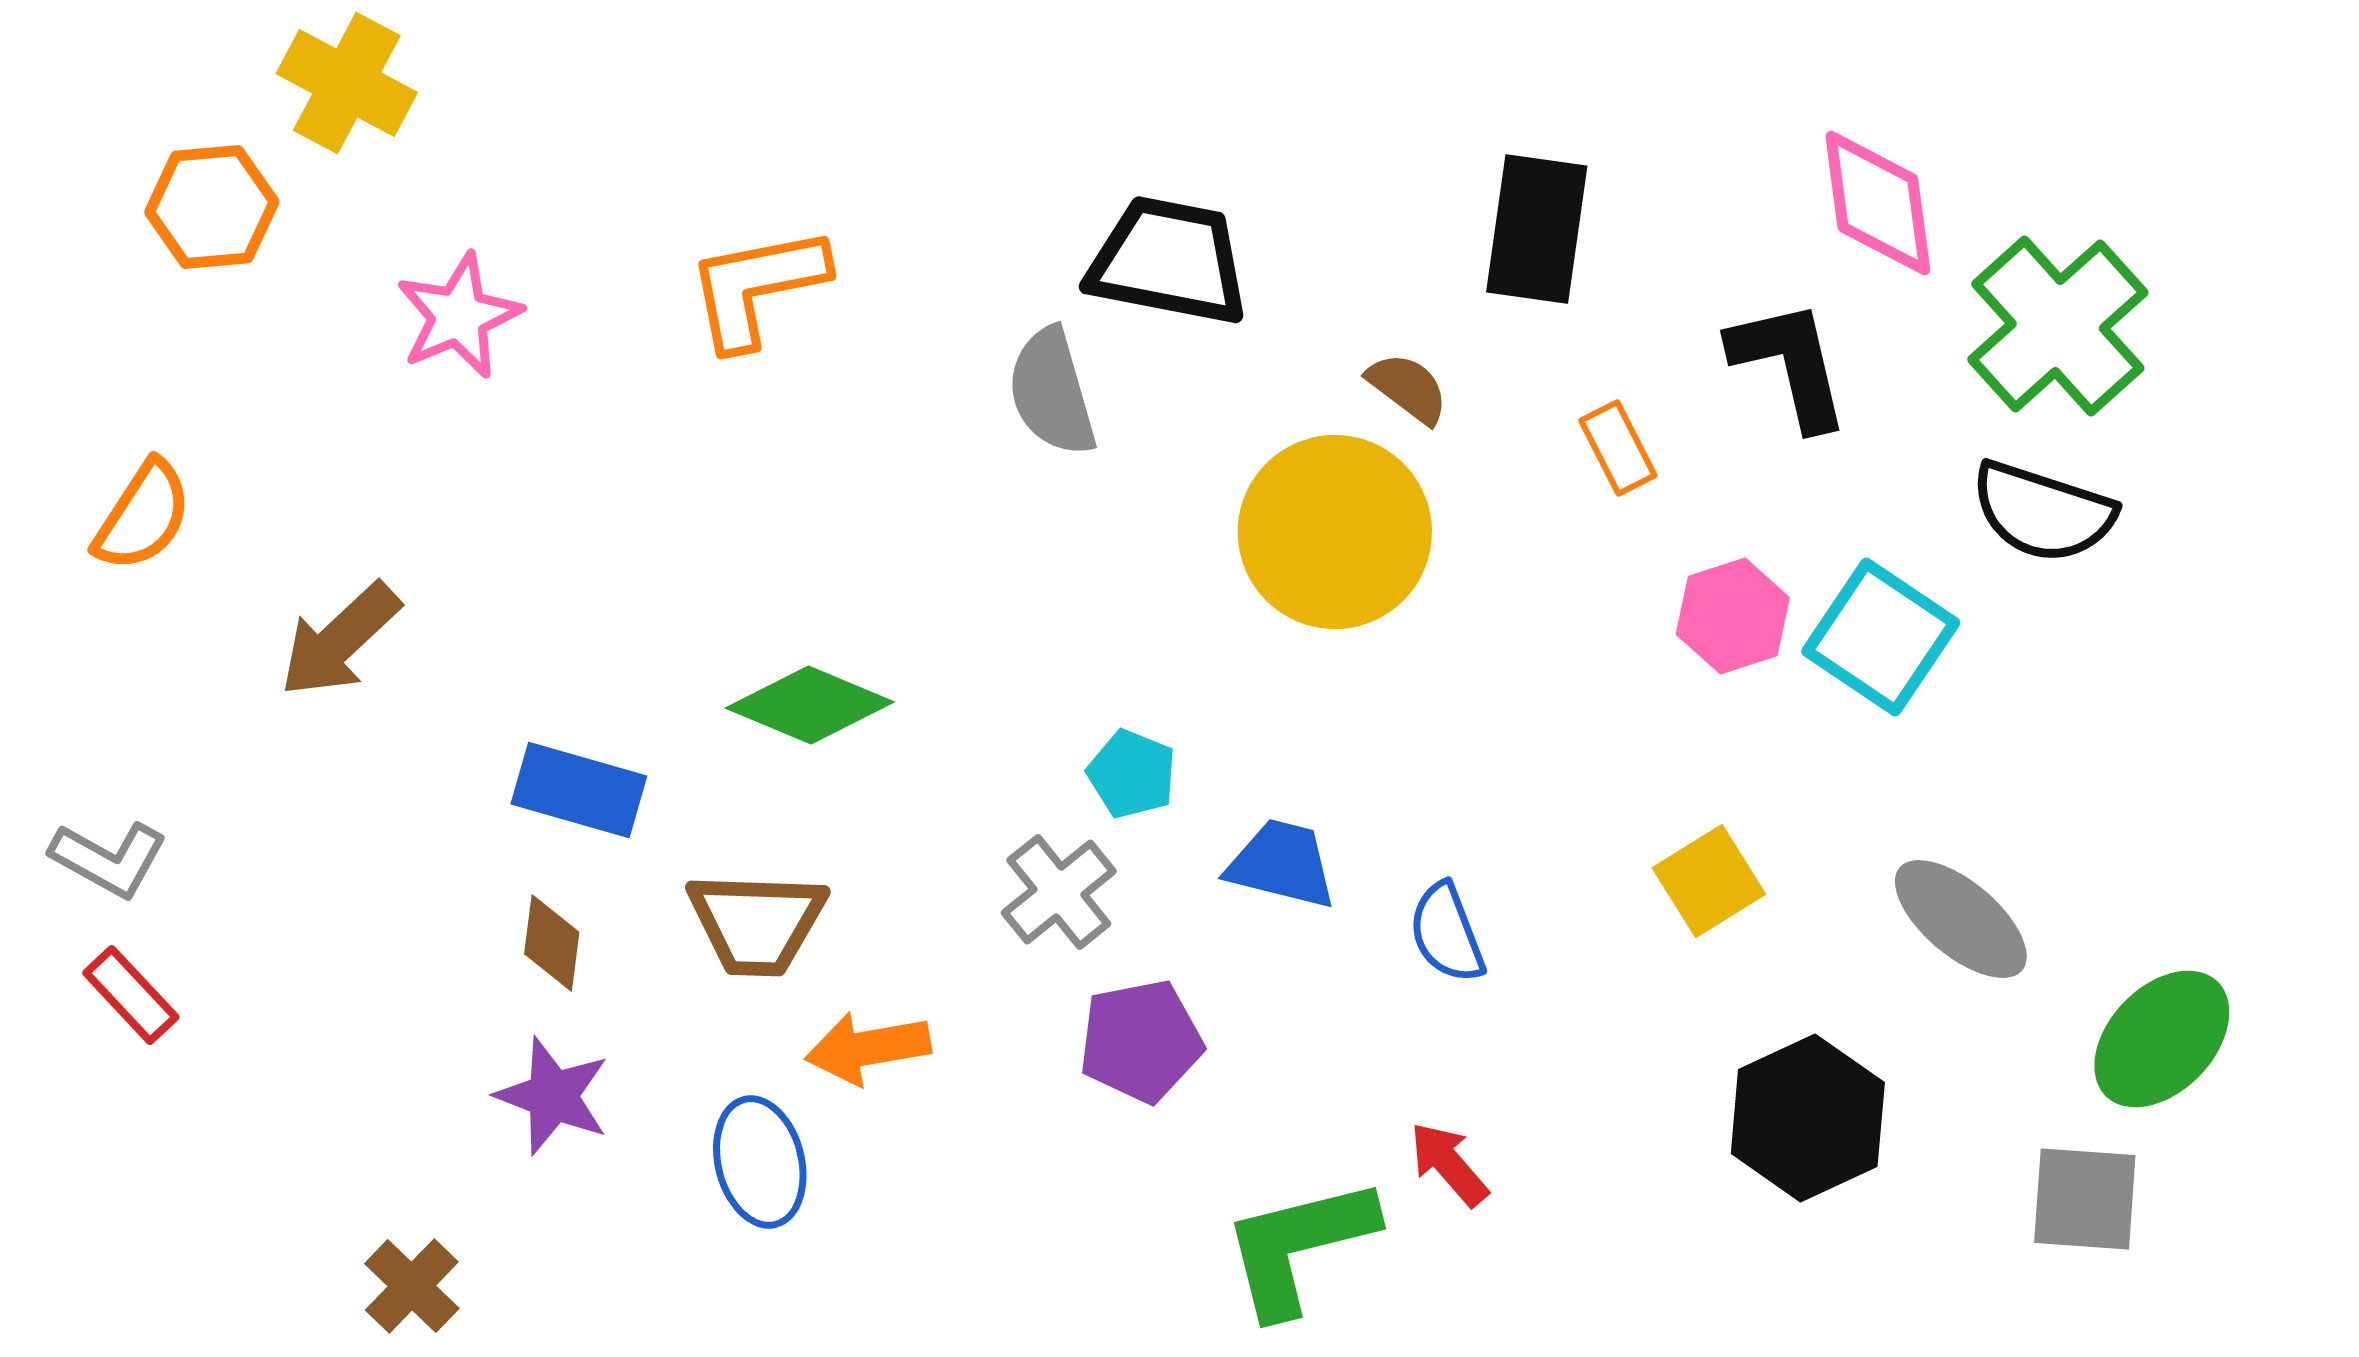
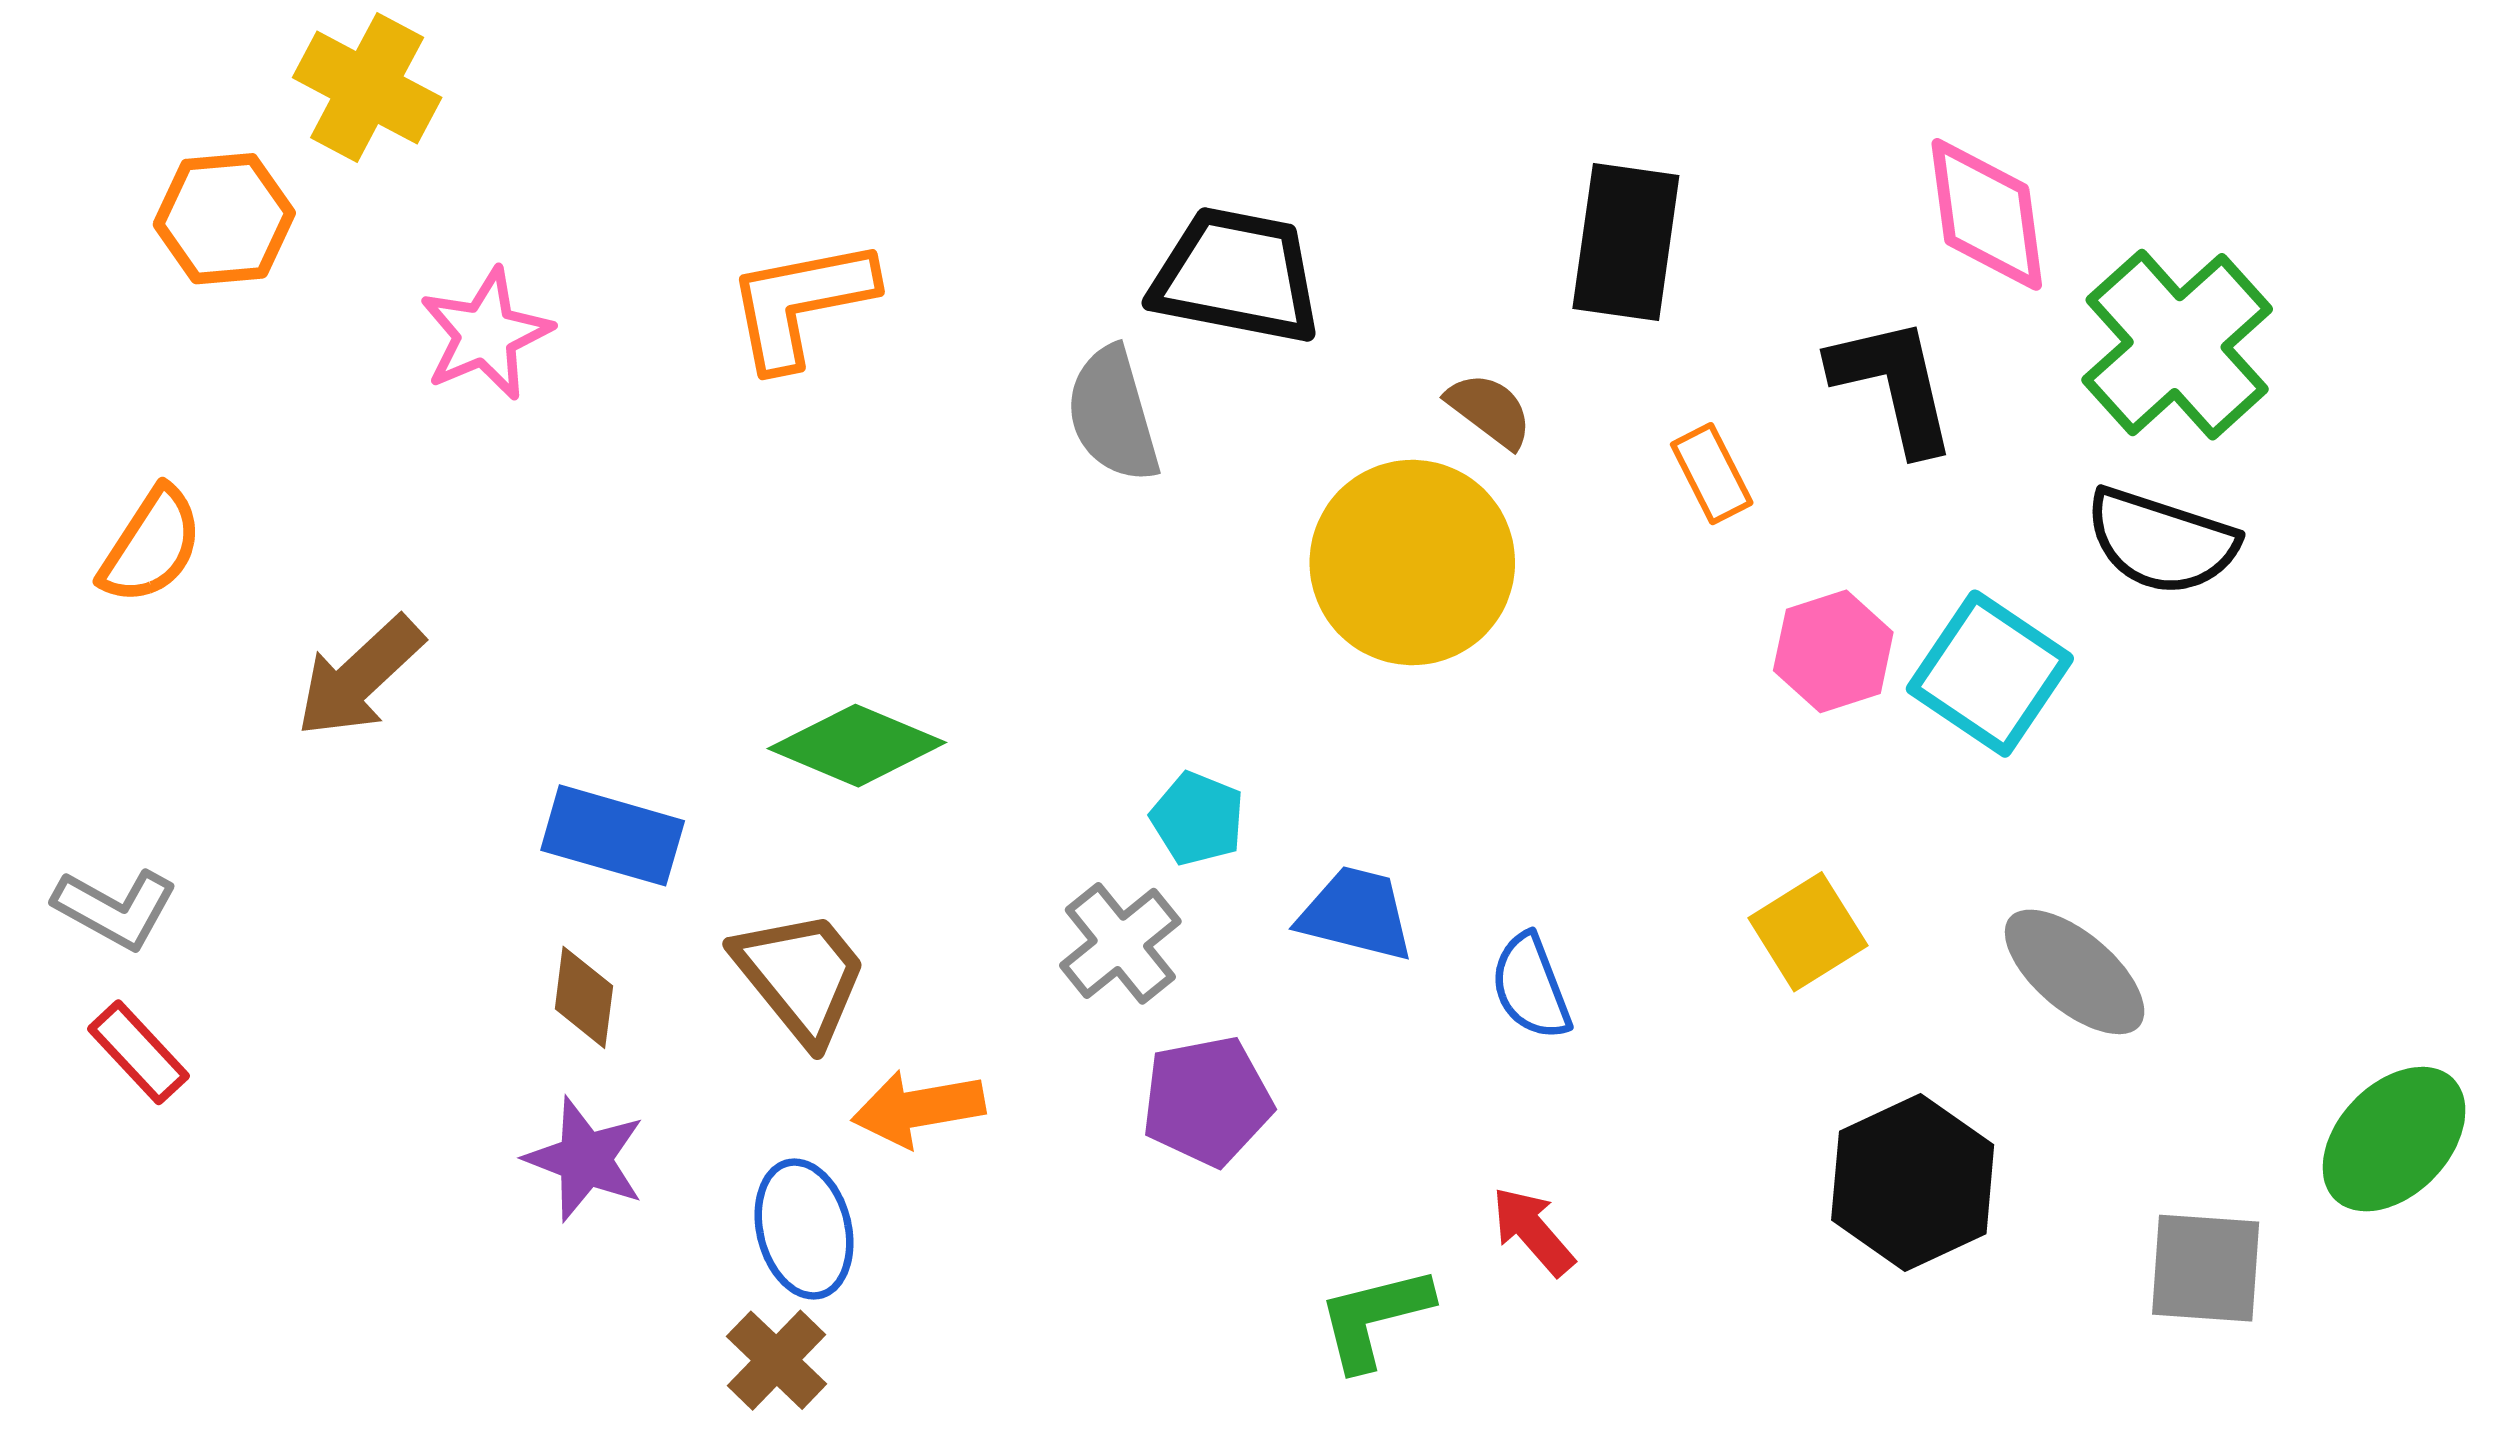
brown trapezoid: (757, 923) -> (801, 976), turned -131
green ellipse: (2162, 1039) -> (2394, 1139), moved
green L-shape: (1299, 1246) -> (1374, 1318), size x0.7
brown cross: (412, 1286) -> (776, 1360), moved

